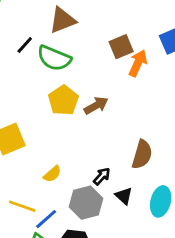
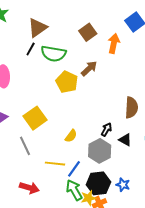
brown triangle: (62, 20) -> (37, 28), moved
brown square: (121, 47) -> (88, 32), moved
brown arrow: (96, 106) -> (89, 68), moved

